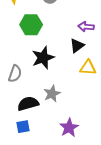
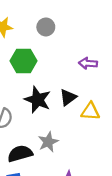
black triangle: (77, 46) -> (68, 97), moved
black star: (43, 58) -> (38, 100), turned -30

